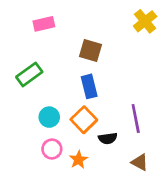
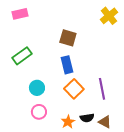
pink rectangle: (44, 24) -> (20, 14), moved
orange square: (84, 120) -> (74, 89), moved
black semicircle: (108, 138) -> (87, 118), moved
orange star: (78, 160) -> (68, 122), moved

